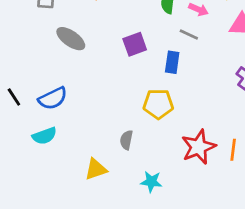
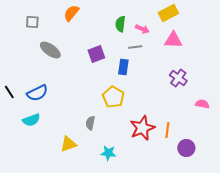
gray line: (189, 34) -> (135, 47), turned -32
yellow pentagon: (158, 104) -> (113, 97), turned 30

